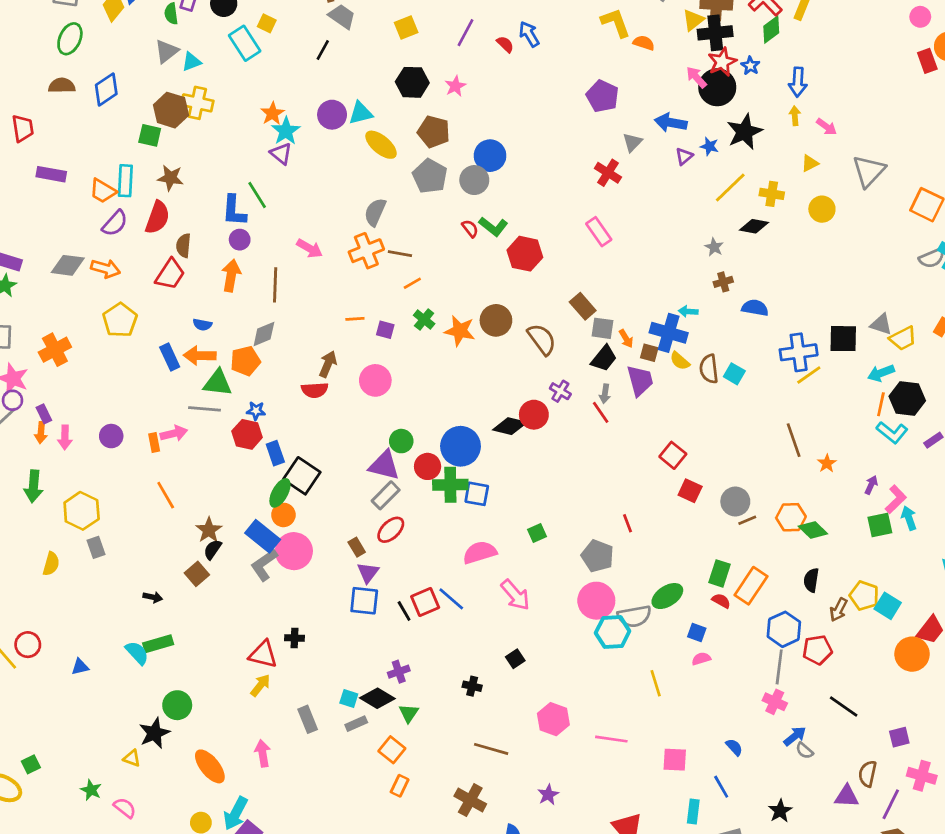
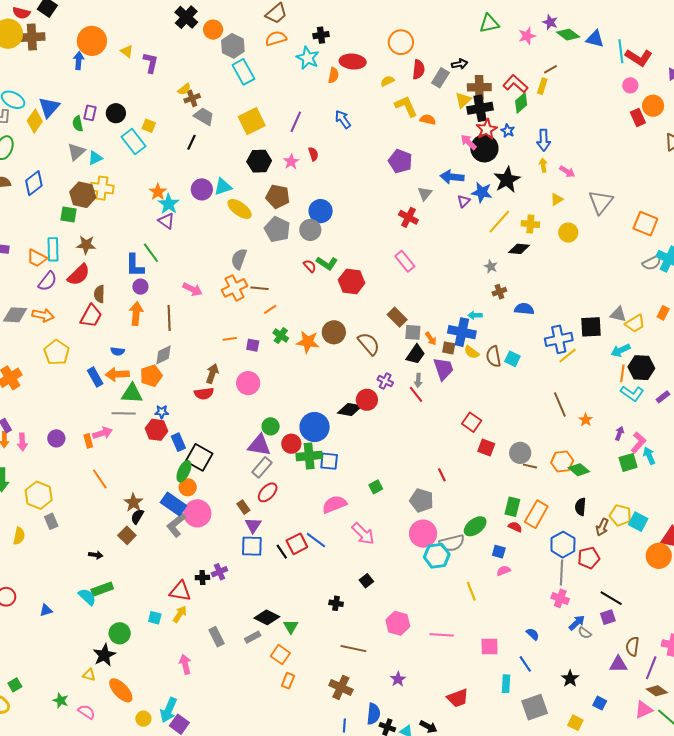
yellow square: (406, 27) -> (252, 121), size x1.5
red semicircle: (505, 44) -> (313, 154), moved, turned 32
blue star: (709, 146) -> (482, 192), size x1.5
red semicircle: (157, 217) -> (79, 275), turned 30
brown line: (747, 520) -> (530, 466), turned 40
purple cross: (399, 672) -> (219, 572), moved
cyan square: (349, 698) -> (155, 618), moved
purple square: (899, 737) -> (608, 617), moved
orange ellipse: (210, 766) -> (121, 690), moved

